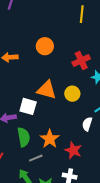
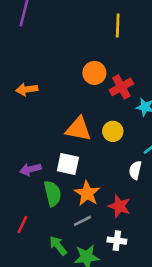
orange circle: (45, 46) -> (94, 73), moved
white square: (28, 106) -> (68, 164), moved
gray line: (36, 158) -> (82, 221), moved

